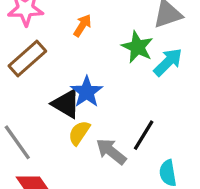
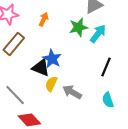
green star: (137, 47) -> (78, 27), turned -30
black line: (144, 135) -> (106, 67), moved

